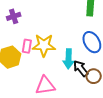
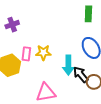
yellow star: (44, 45) -> (43, 53), size x0.7

